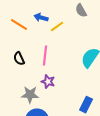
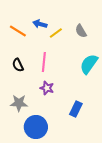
gray semicircle: (81, 11) -> (81, 31), moved
gray star: (30, 95) -> (19, 103), moved
blue rectangle: (86, 105) -> (76, 109), moved

